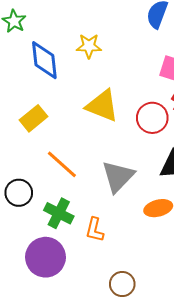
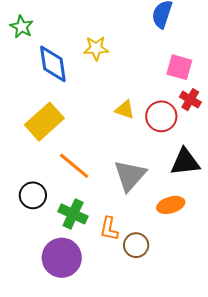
yellow triangle: (102, 106) -> (125, 110), moved, size x0.6
yellow rectangle: (33, 118) -> (44, 122), size x1.4
brown circle: (122, 284) -> (136, 245), moved

